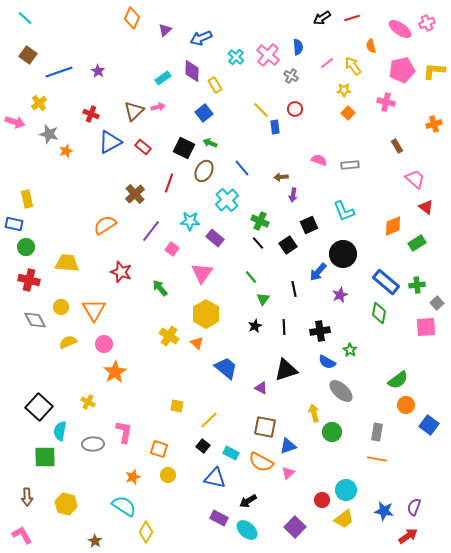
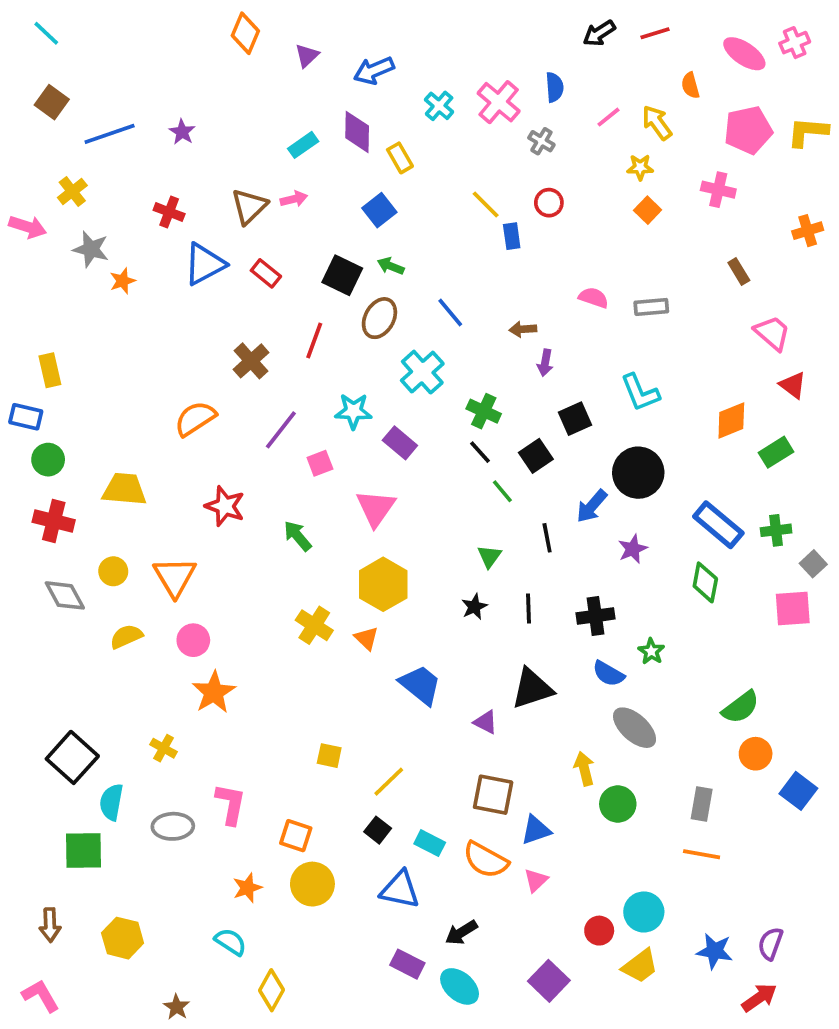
pink square: (172, 249) -> (320, 463), turned 32
green line: (251, 277) -> (502, 491), moved
yellow circle: (168, 475) -> (312, 884), size x1.5
cyan semicircle: (124, 506) -> (231, 942), size x0.7

